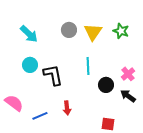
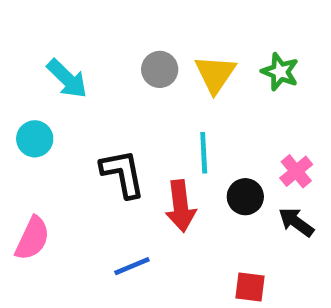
cyan circle: (30, 65) -> (35, 139), moved
pink semicircle: (14, 103) -> (32, 238), turned 78
red arrow: (67, 108) -> (181, 206), moved, size x1.5
blue line: (40, 116) -> (132, 266), moved

